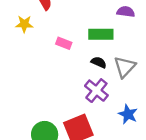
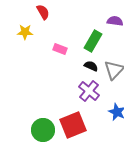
green rectangle: (101, 34) -> (93, 41), turned -60

